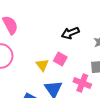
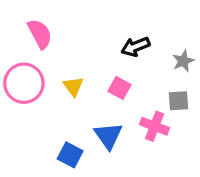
yellow triangle: (42, 65) -> (73, 86), moved

